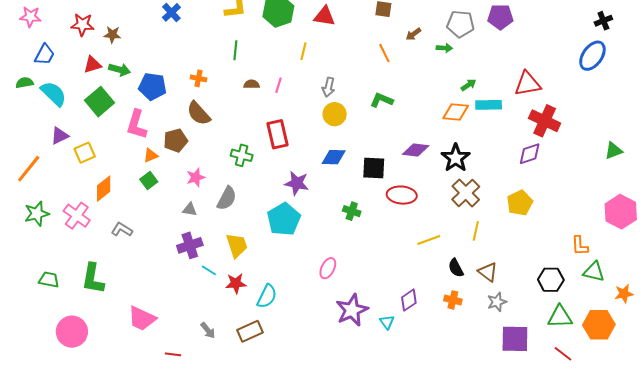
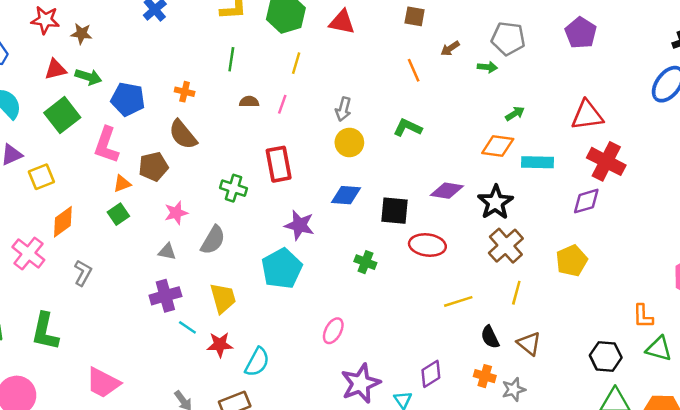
purple pentagon: (500, 17) -> (581, 33), moved, turned 30
yellow line: (303, 51) -> (296, 63), moved
cyan rectangle: (489, 105) -> (537, 162), moved
gray L-shape: (122, 230) -> (83, 273), turned 85
gray star: (497, 302) -> (514, 390), moved

